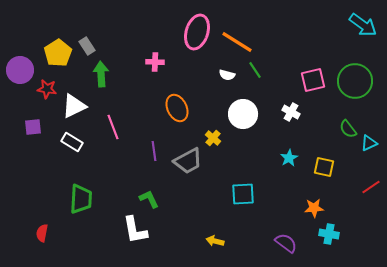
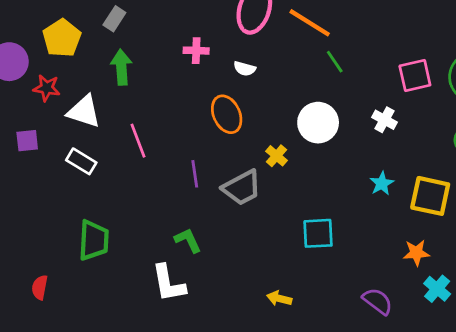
gray rectangle: (87, 46) -> (114, 19), moved, turned 66
white semicircle: (227, 75) -> (245, 69), moved
white triangle: (74, 106) -> (84, 111), turned 44
yellow square: (324, 167) -> (430, 196), size x1.4
cyan cross: (329, 234) -> (437, 289), turned 30

